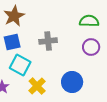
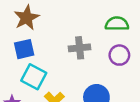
gray cross: (48, 41) -> (80, 48), moved

